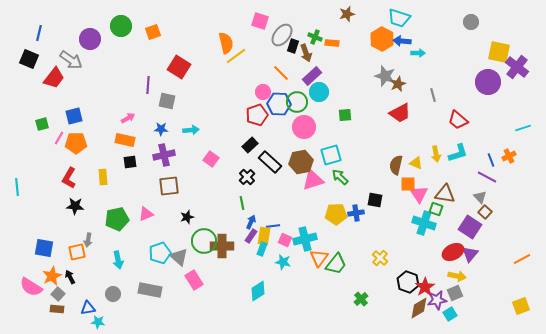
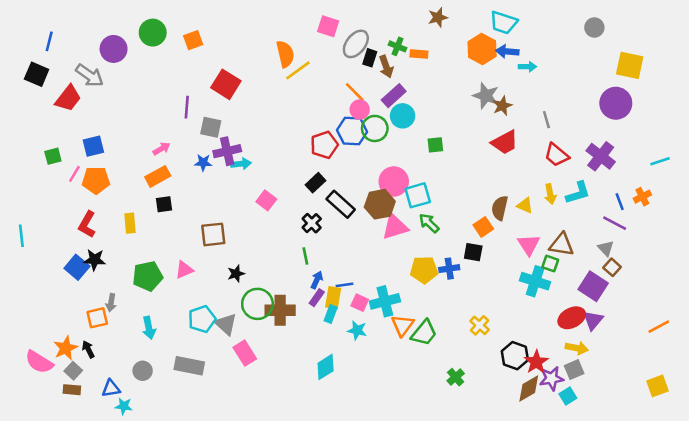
purple cross: (517, 67) -> (601, 156), moved
pink circle: (263, 92) -> (360, 110), moved
red trapezoid: (458, 120) -> (557, 155), moved
pink circle: (304, 127) -> (394, 181), moved
orange rectangle: (125, 140) -> (158, 176), turned -42
purple cross: (164, 155) -> (227, 151), moved
orange square: (408, 184) -> (483, 227), moved, turned -35
blue square: (44, 248) -> (77, 267), moved, turned 30

